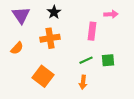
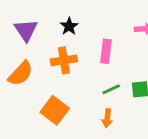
pink rectangle: (92, 31) -> (106, 51), moved
orange semicircle: (17, 48) -> (21, 74), size x1.5

